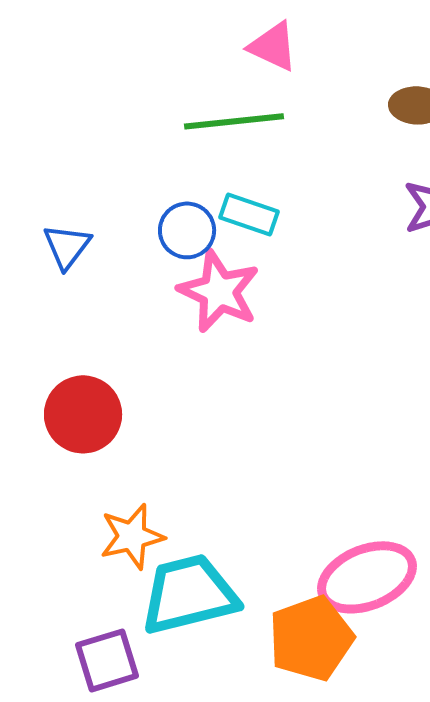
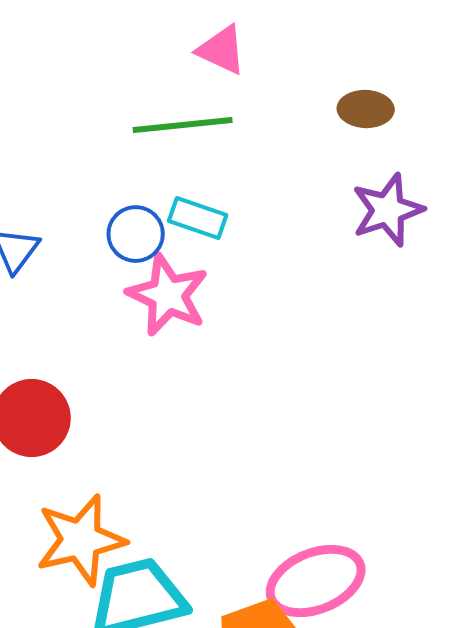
orange star: (132, 536) -> (81, 540), size x1.4

